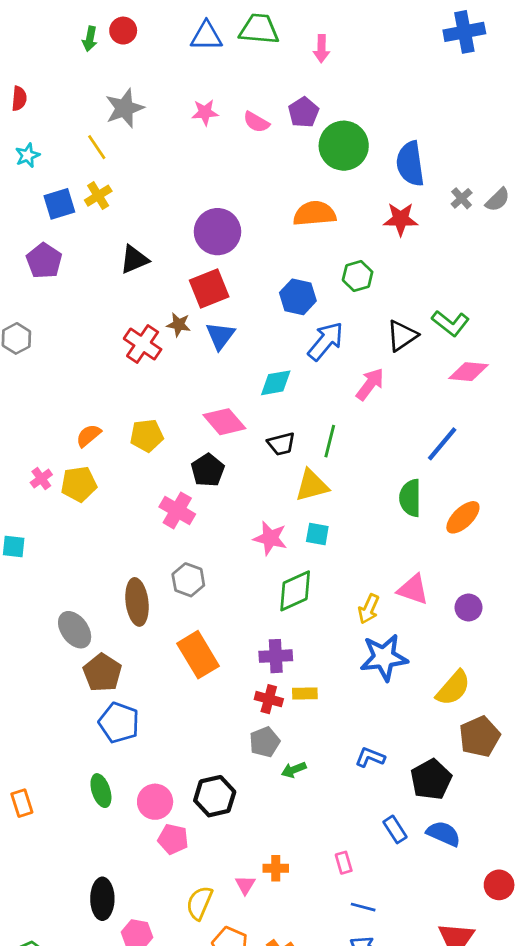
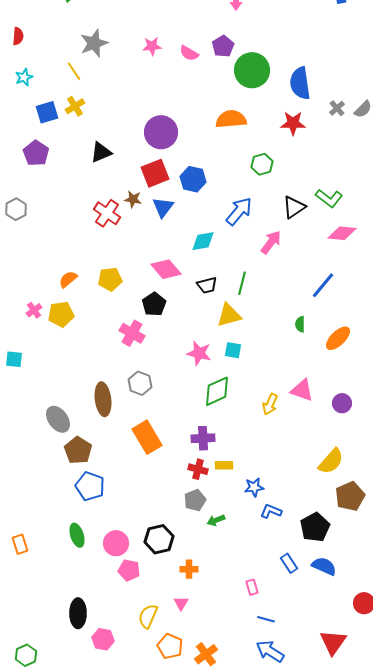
blue hexagon: (298, 297) -> (193, 179), moved
green semicircle: (410, 498) -> (300, 324), size x0.6
blue star: (384, 657) -> (254, 487), moved, size x0.6
orange cross: (276, 868) -> (189, 569), moved

